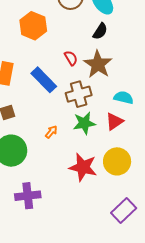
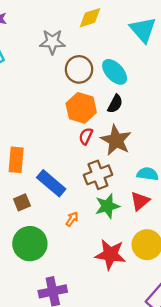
orange hexagon: (33, 26) -> (81, 108), moved
red semicircle: (71, 58) -> (86, 136), turned -119
blue rectangle: (44, 80) -> (51, 183), moved

